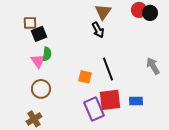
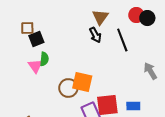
black line: (108, 69) -> (122, 40), moved
orange square: (85, 77) -> (82, 82), size x1.5
brown circle: (41, 89) -> (68, 88), moved

